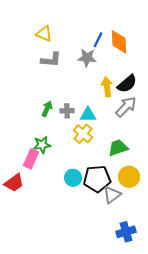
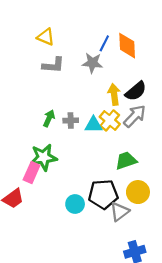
yellow cross: (83, 134) -> (110, 120), moved
green star: (42, 145) -> (44, 157), size x1.4
cyan circle: (73, 178) -> (75, 204), moved

